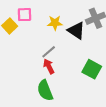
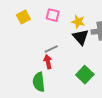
pink square: (25, 15) -> (53, 15), moved
yellow star: (55, 23) -> (78, 22), moved

